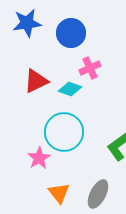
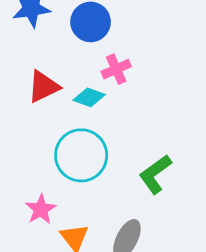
pink star: (39, 158) -> (41, 209), moved

